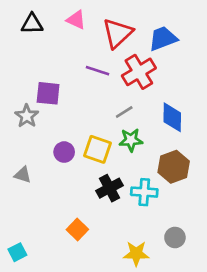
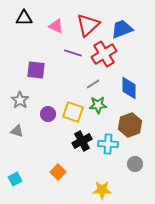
pink triangle: (76, 20) -> (56, 26), moved
gray star: (27, 116) -> (20, 100), moved
gray circle: (175, 237) -> (135, 164), moved
cyan square: (17, 252) -> (15, 179), moved

